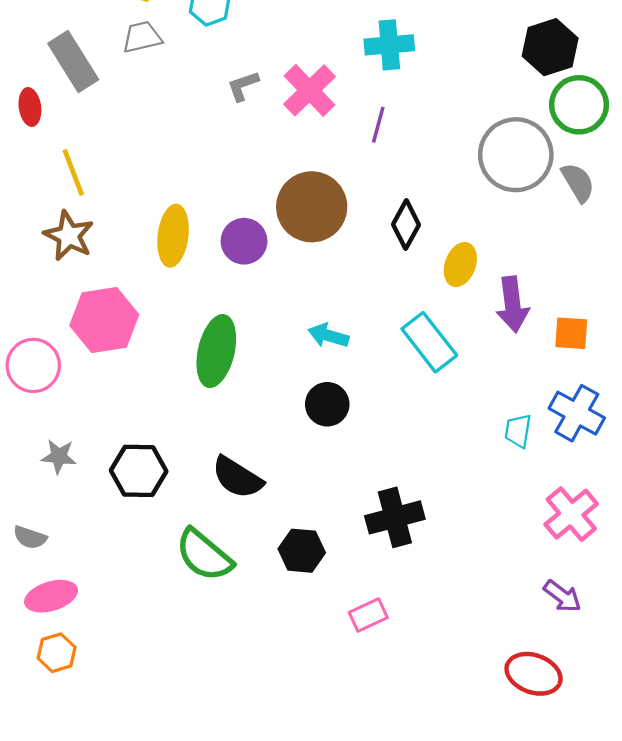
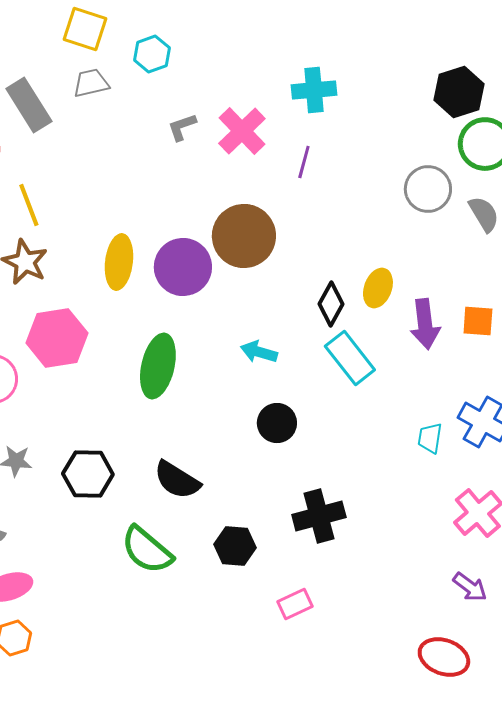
gray circle: (516, 155) -> (428, 189), size x0.7
black diamond: (406, 225) -> (331, 304), moved
purple circle: (244, 241) -> (183, 267), size x1.4
orange square: (571, 333) -> (478, 321), moved
black circle: (327, 404) -> (277, 423), moved

